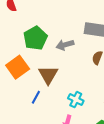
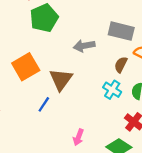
green pentagon: (35, 38) -> (44, 18), moved
cyan cross: (76, 100) -> (112, 90), moved

